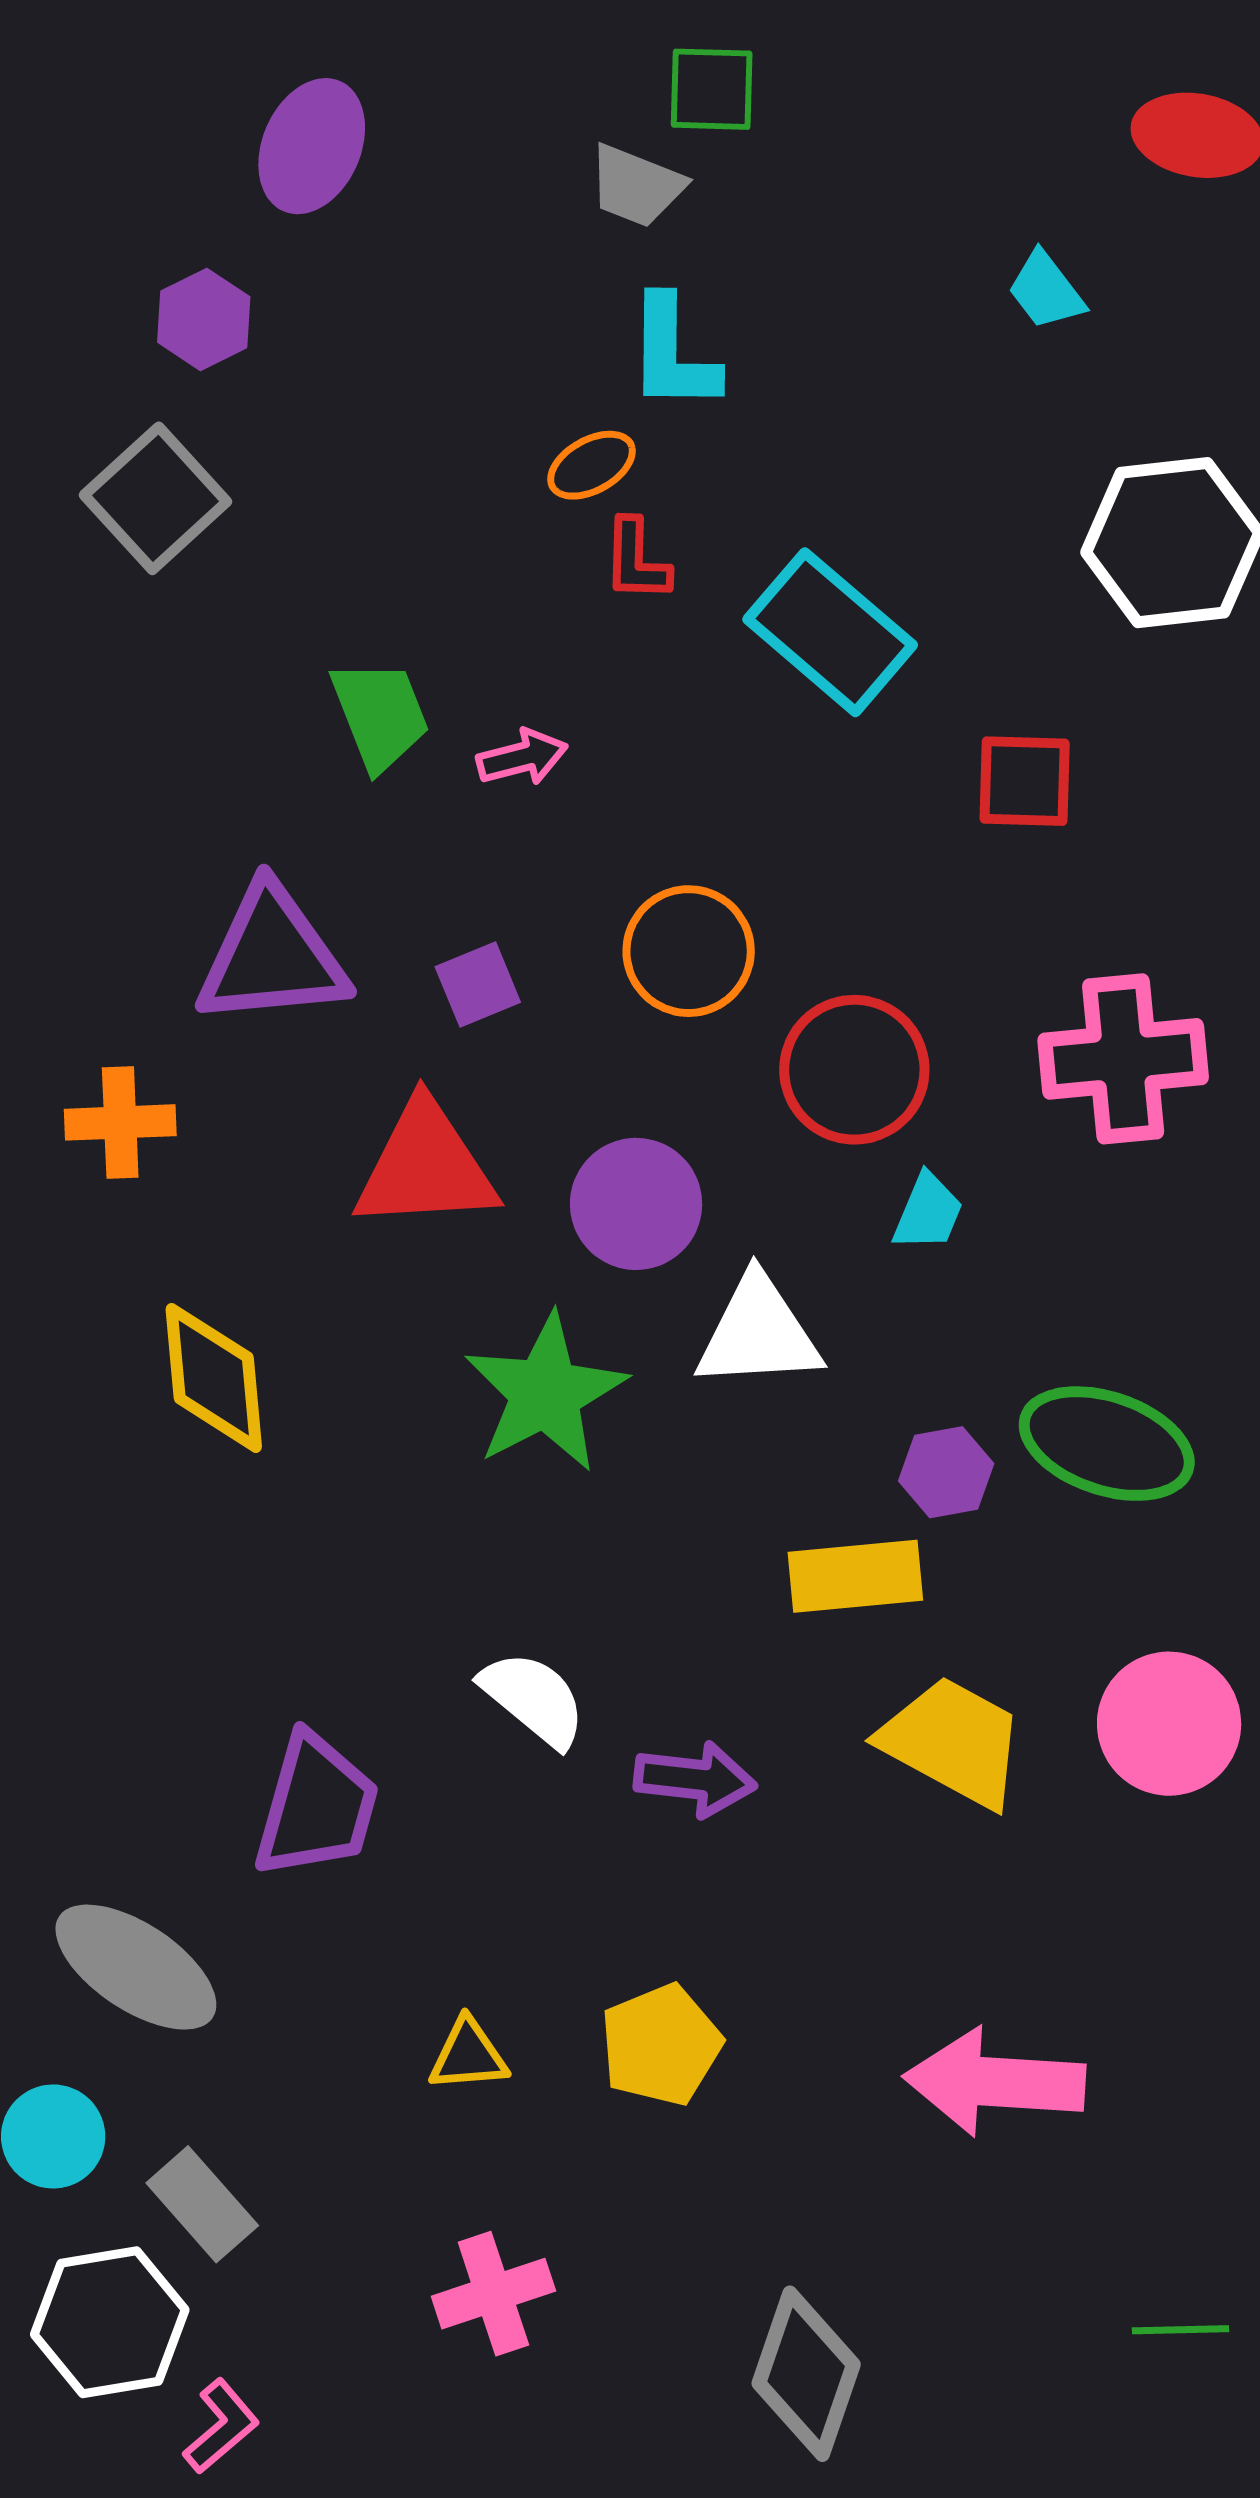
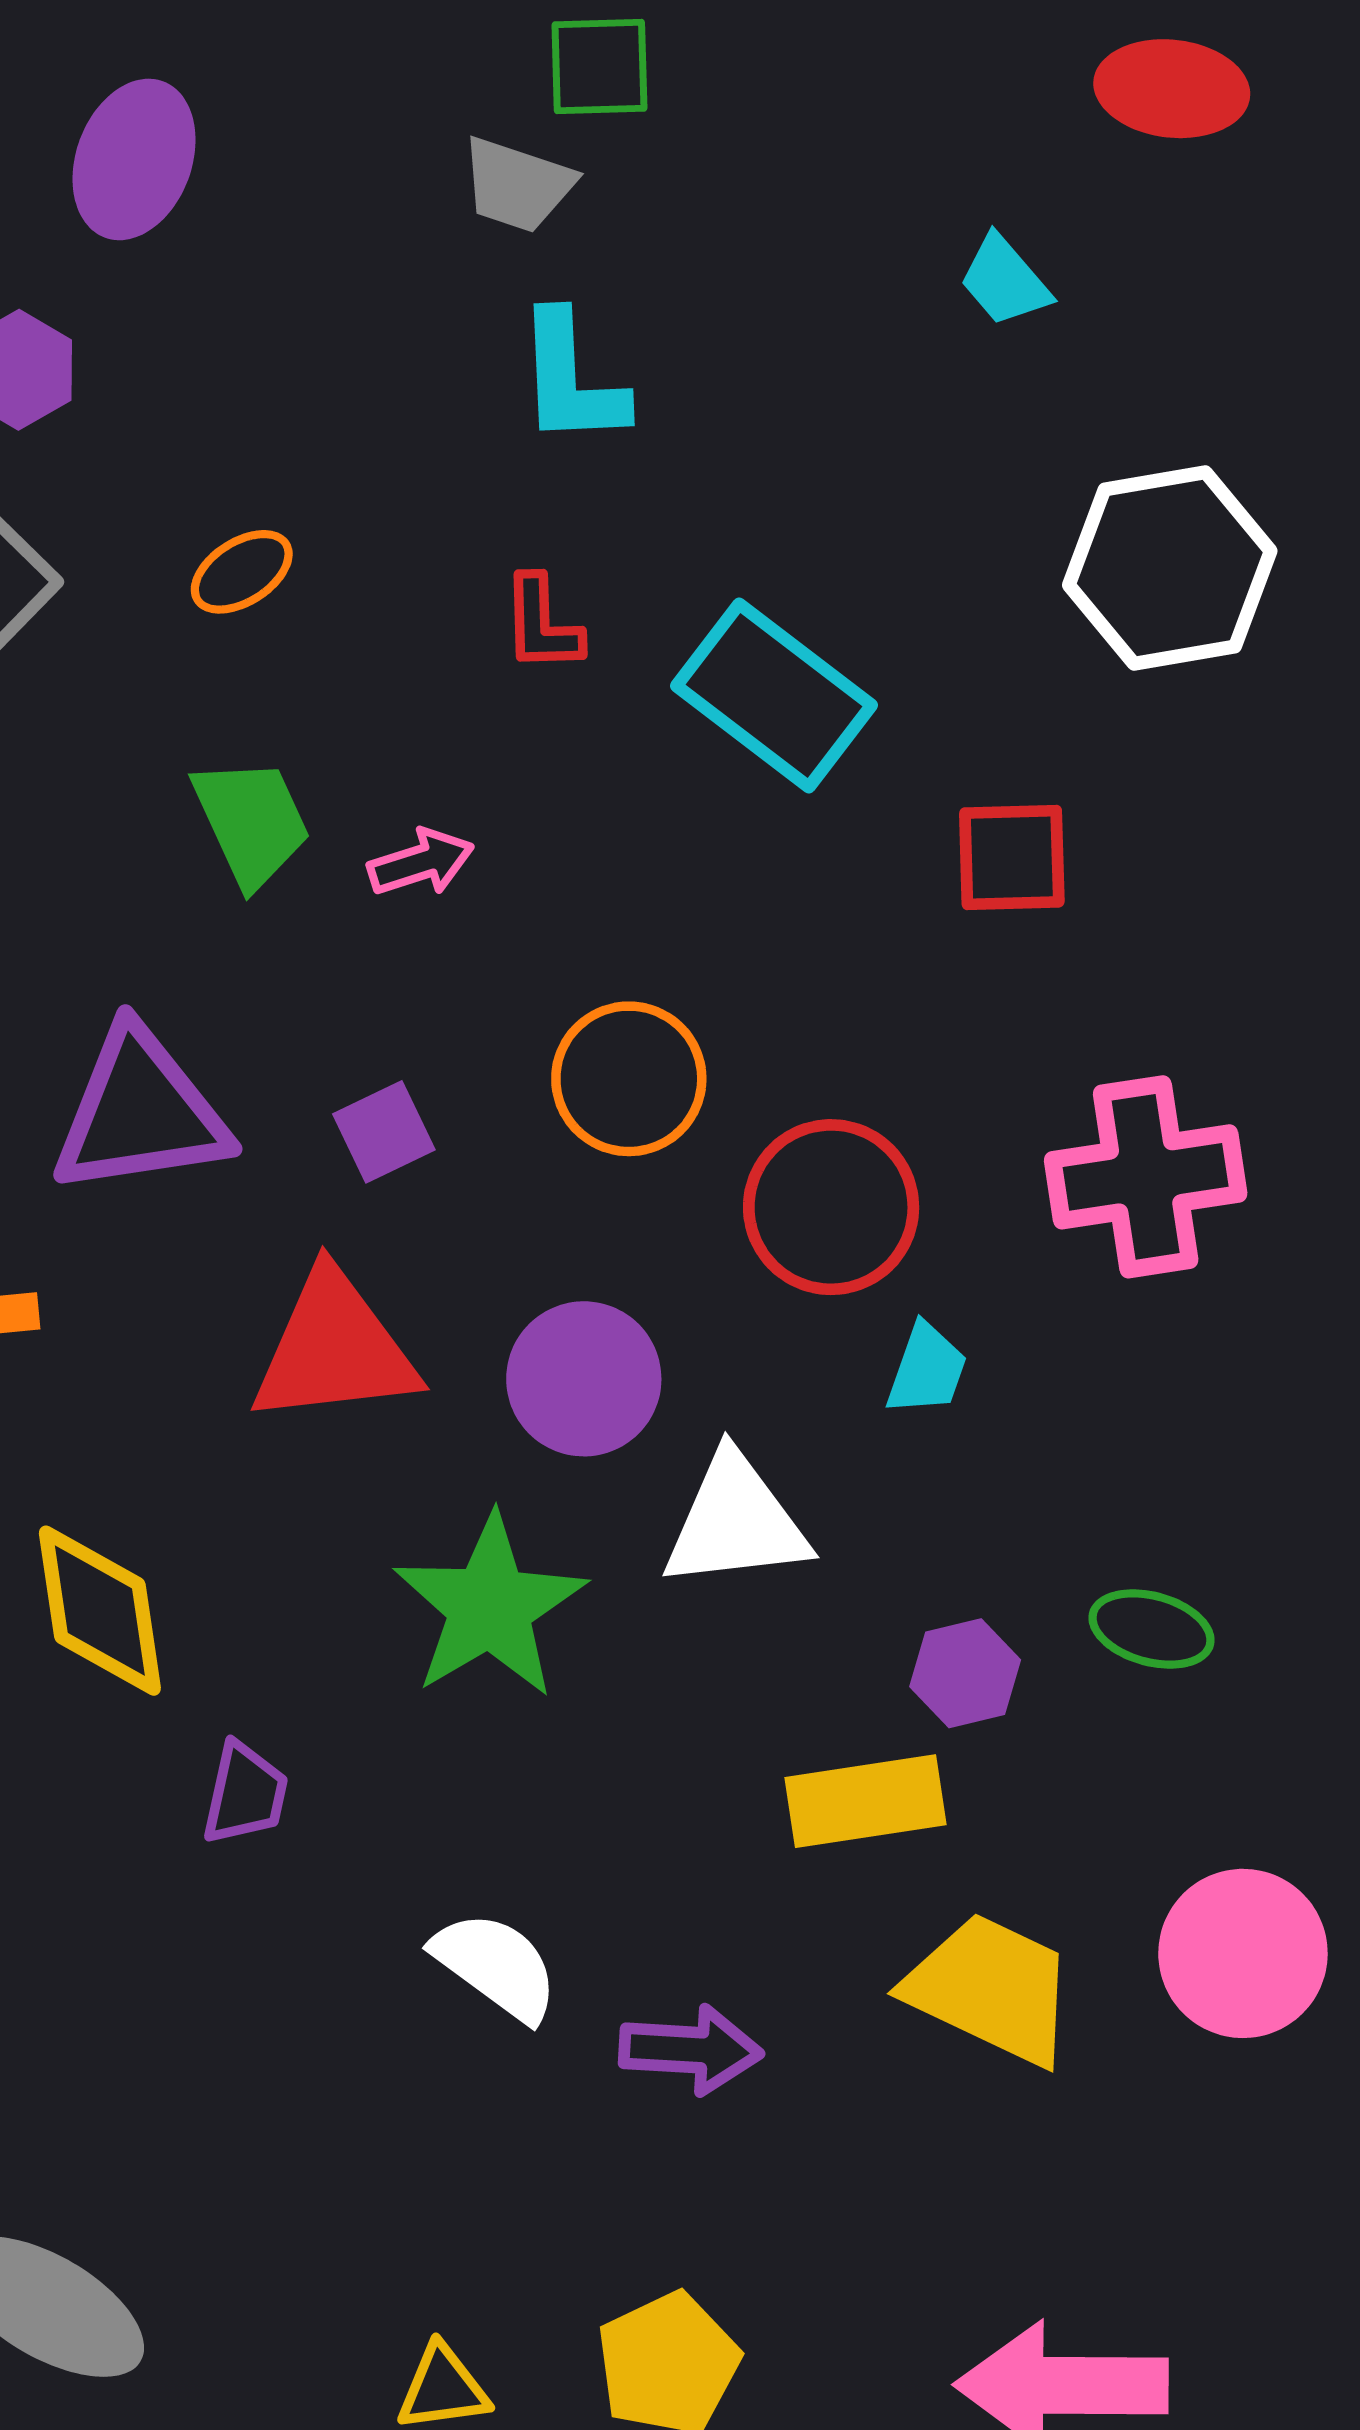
orange ellipse: (592, 465) -> (242, 572), moved
green ellipse: (1107, 1444) -> (1151, 1629), size x0.6
purple trapezoid: (316, 1806) -> (245, 1794), moved, size x0.6

